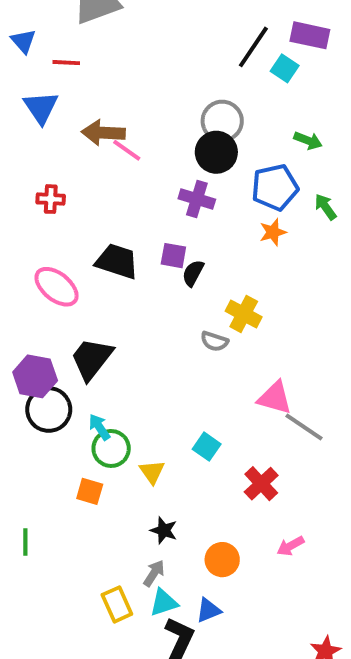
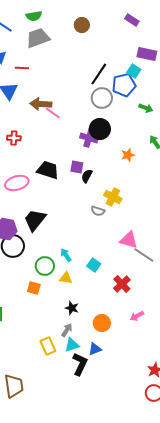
black line: (253, 47) -> (99, 74), moved
black circle: (216, 152) -> (100, 129), moved
blue pentagon: (275, 187) -> (124, 85), moved
pink ellipse: (57, 287) -> (17, 183), turned -55
cyan arrow: (99, 427) -> (66, 255), moved
yellow triangle: (152, 472) -> (66, 278), turned -48

